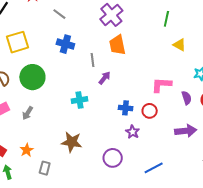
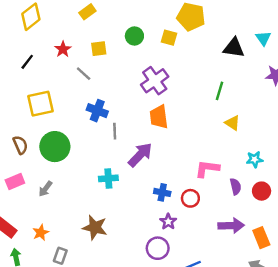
gray line: (59, 14) -> (84, 74), moved
gray line: (92, 60) -> (115, 131), moved
purple arrow: (104, 78) -> (140, 155), size x1.6
purple circle: (113, 158) -> (158, 248), moved

